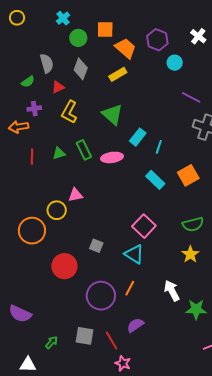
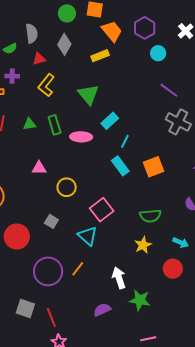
cyan line: (159, 147) -> (125, 141), moved
yellow circle: (57, 210) -> (67, 187), moved
purple semicircle: (135, 325) -> (102, 310), moved

